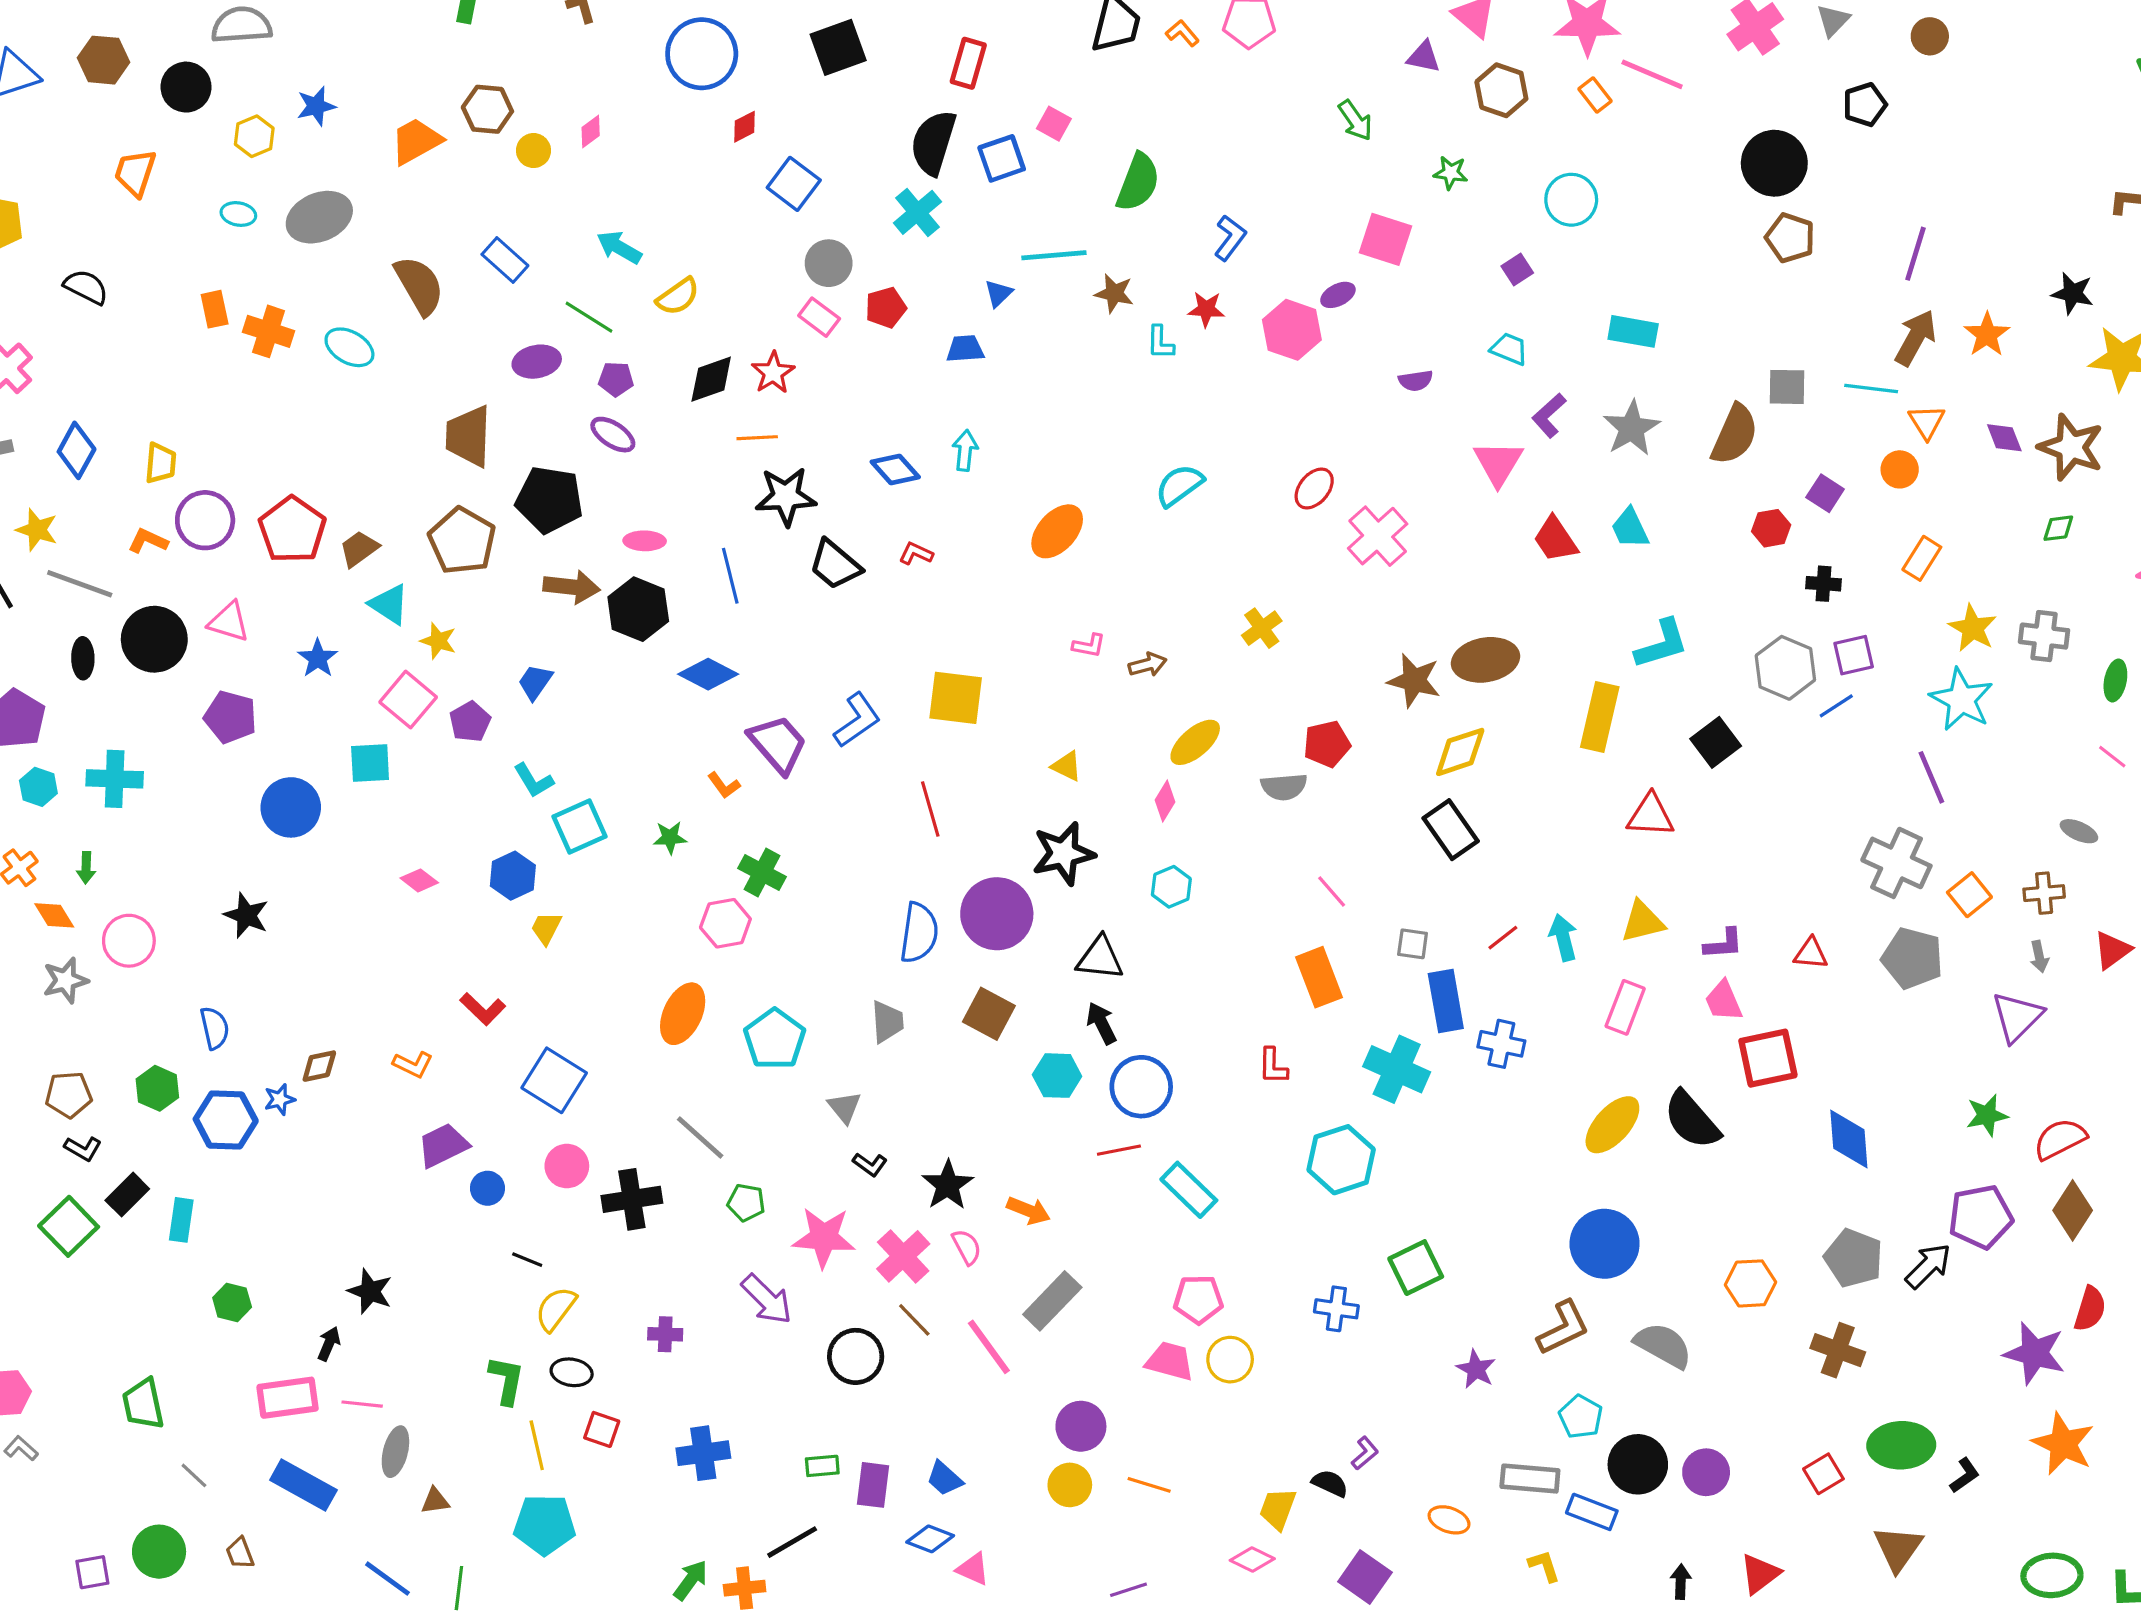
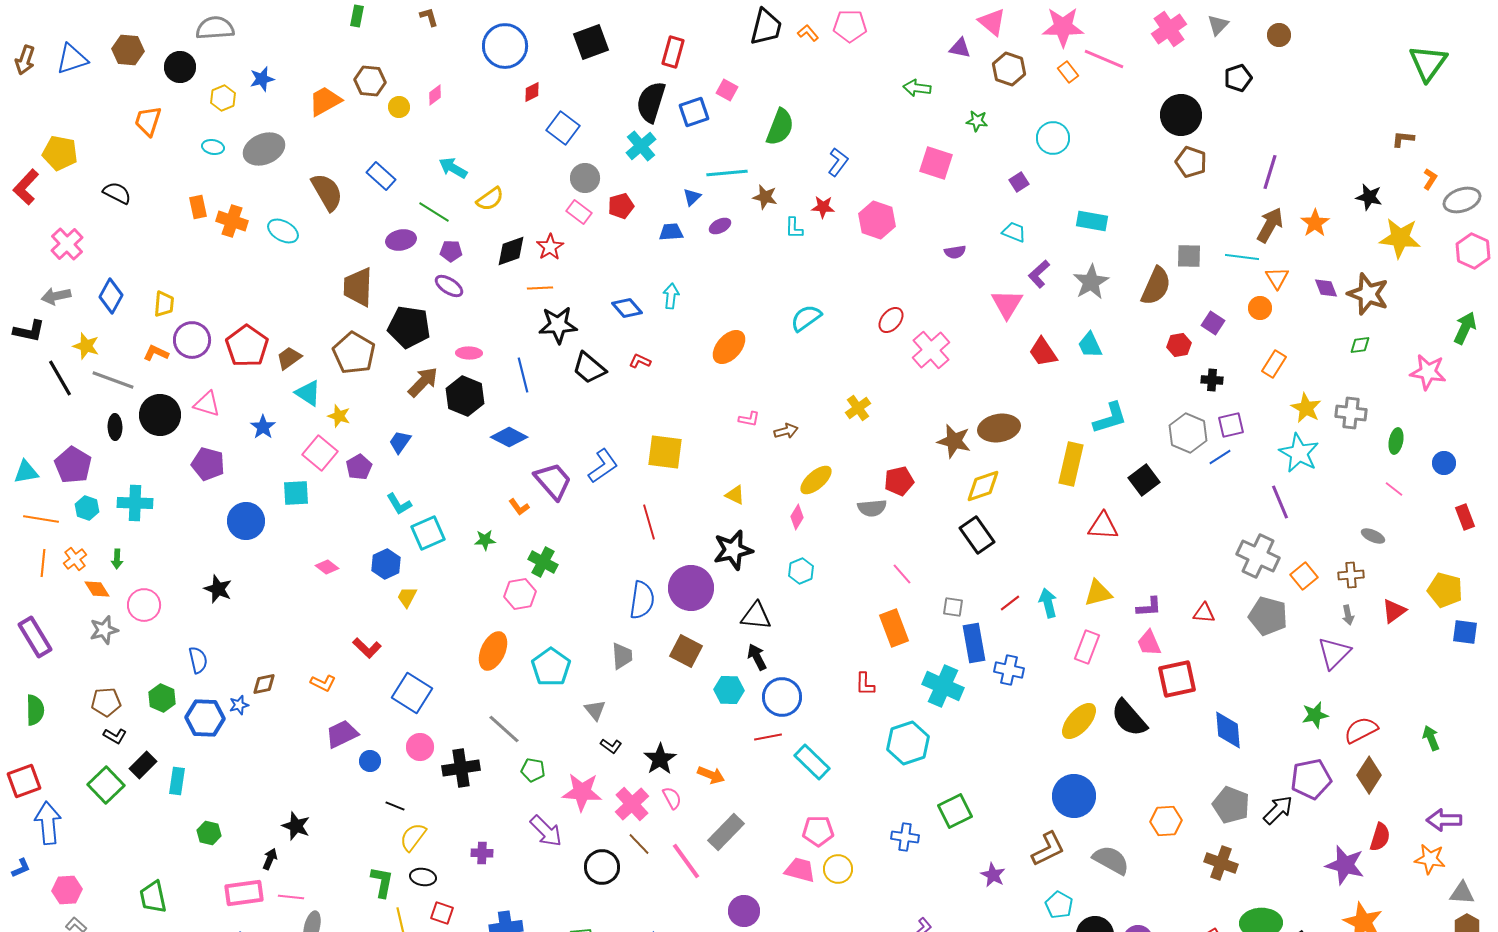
green arrow: (1355, 120) -> (917, 88), turned 132
purple ellipse: (1338, 295) -> (720, 226), moved
brown arrow: (572, 587) -> (423, 382), turned -52

